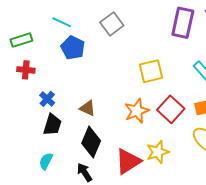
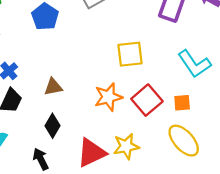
brown triangle: (88, 108) -> (53, 87), turned -42
black diamond: (91, 142) -> (52, 126), size x0.7

